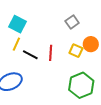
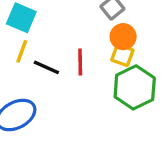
orange circle: (91, 44) -> (123, 37), moved
green hexagon: (81, 85) -> (135, 87), moved

